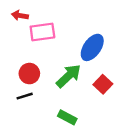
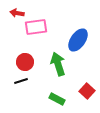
green arrow: (68, 76) -> (58, 64), turned -65
red square: (103, 84) -> (87, 91), moved

